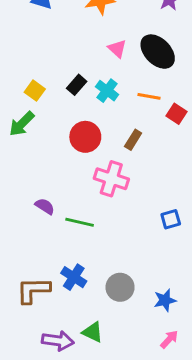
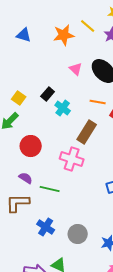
cyan cross: (107, 91) -> (63, 108), moved
red circle: (85, 137) -> (31, 146), moved
brown rectangle: (133, 140) -> (87, 132), size x1.6
brown L-shape: (33, 290) -> (18, 203), moved

